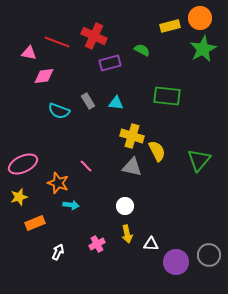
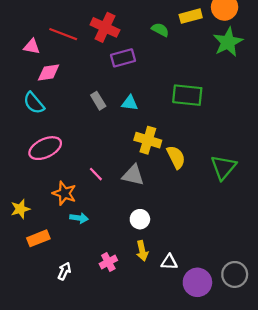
green semicircle: (142, 50) -> (160, 30), moved
cyan semicircle: (59, 111) -> (34, 103), moved, turned 30
pink ellipse: (23, 164) -> (45, 148), moved
gray triangle: (132, 167) -> (133, 175), moved

